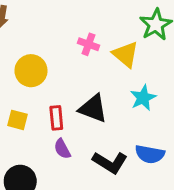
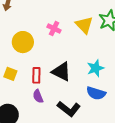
pink cross: (89, 44) -> (54, 29), moved
yellow triangle: (126, 54) -> (84, 25), moved
blue semicircle: (150, 154) -> (96, 93), moved

